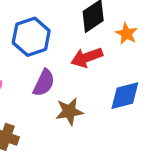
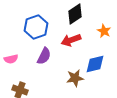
orange star: (126, 34) -> (104, 31), moved
brown star: (69, 111) -> (75, 78), moved

